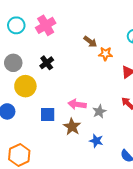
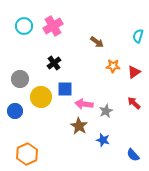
orange star: (105, 54) -> (113, 66), moved
gray circle: (13, 63) -> (20, 79), moved
yellow circle: (25, 86) -> (41, 97), moved
blue square: (48, 114) -> (65, 89), moved

